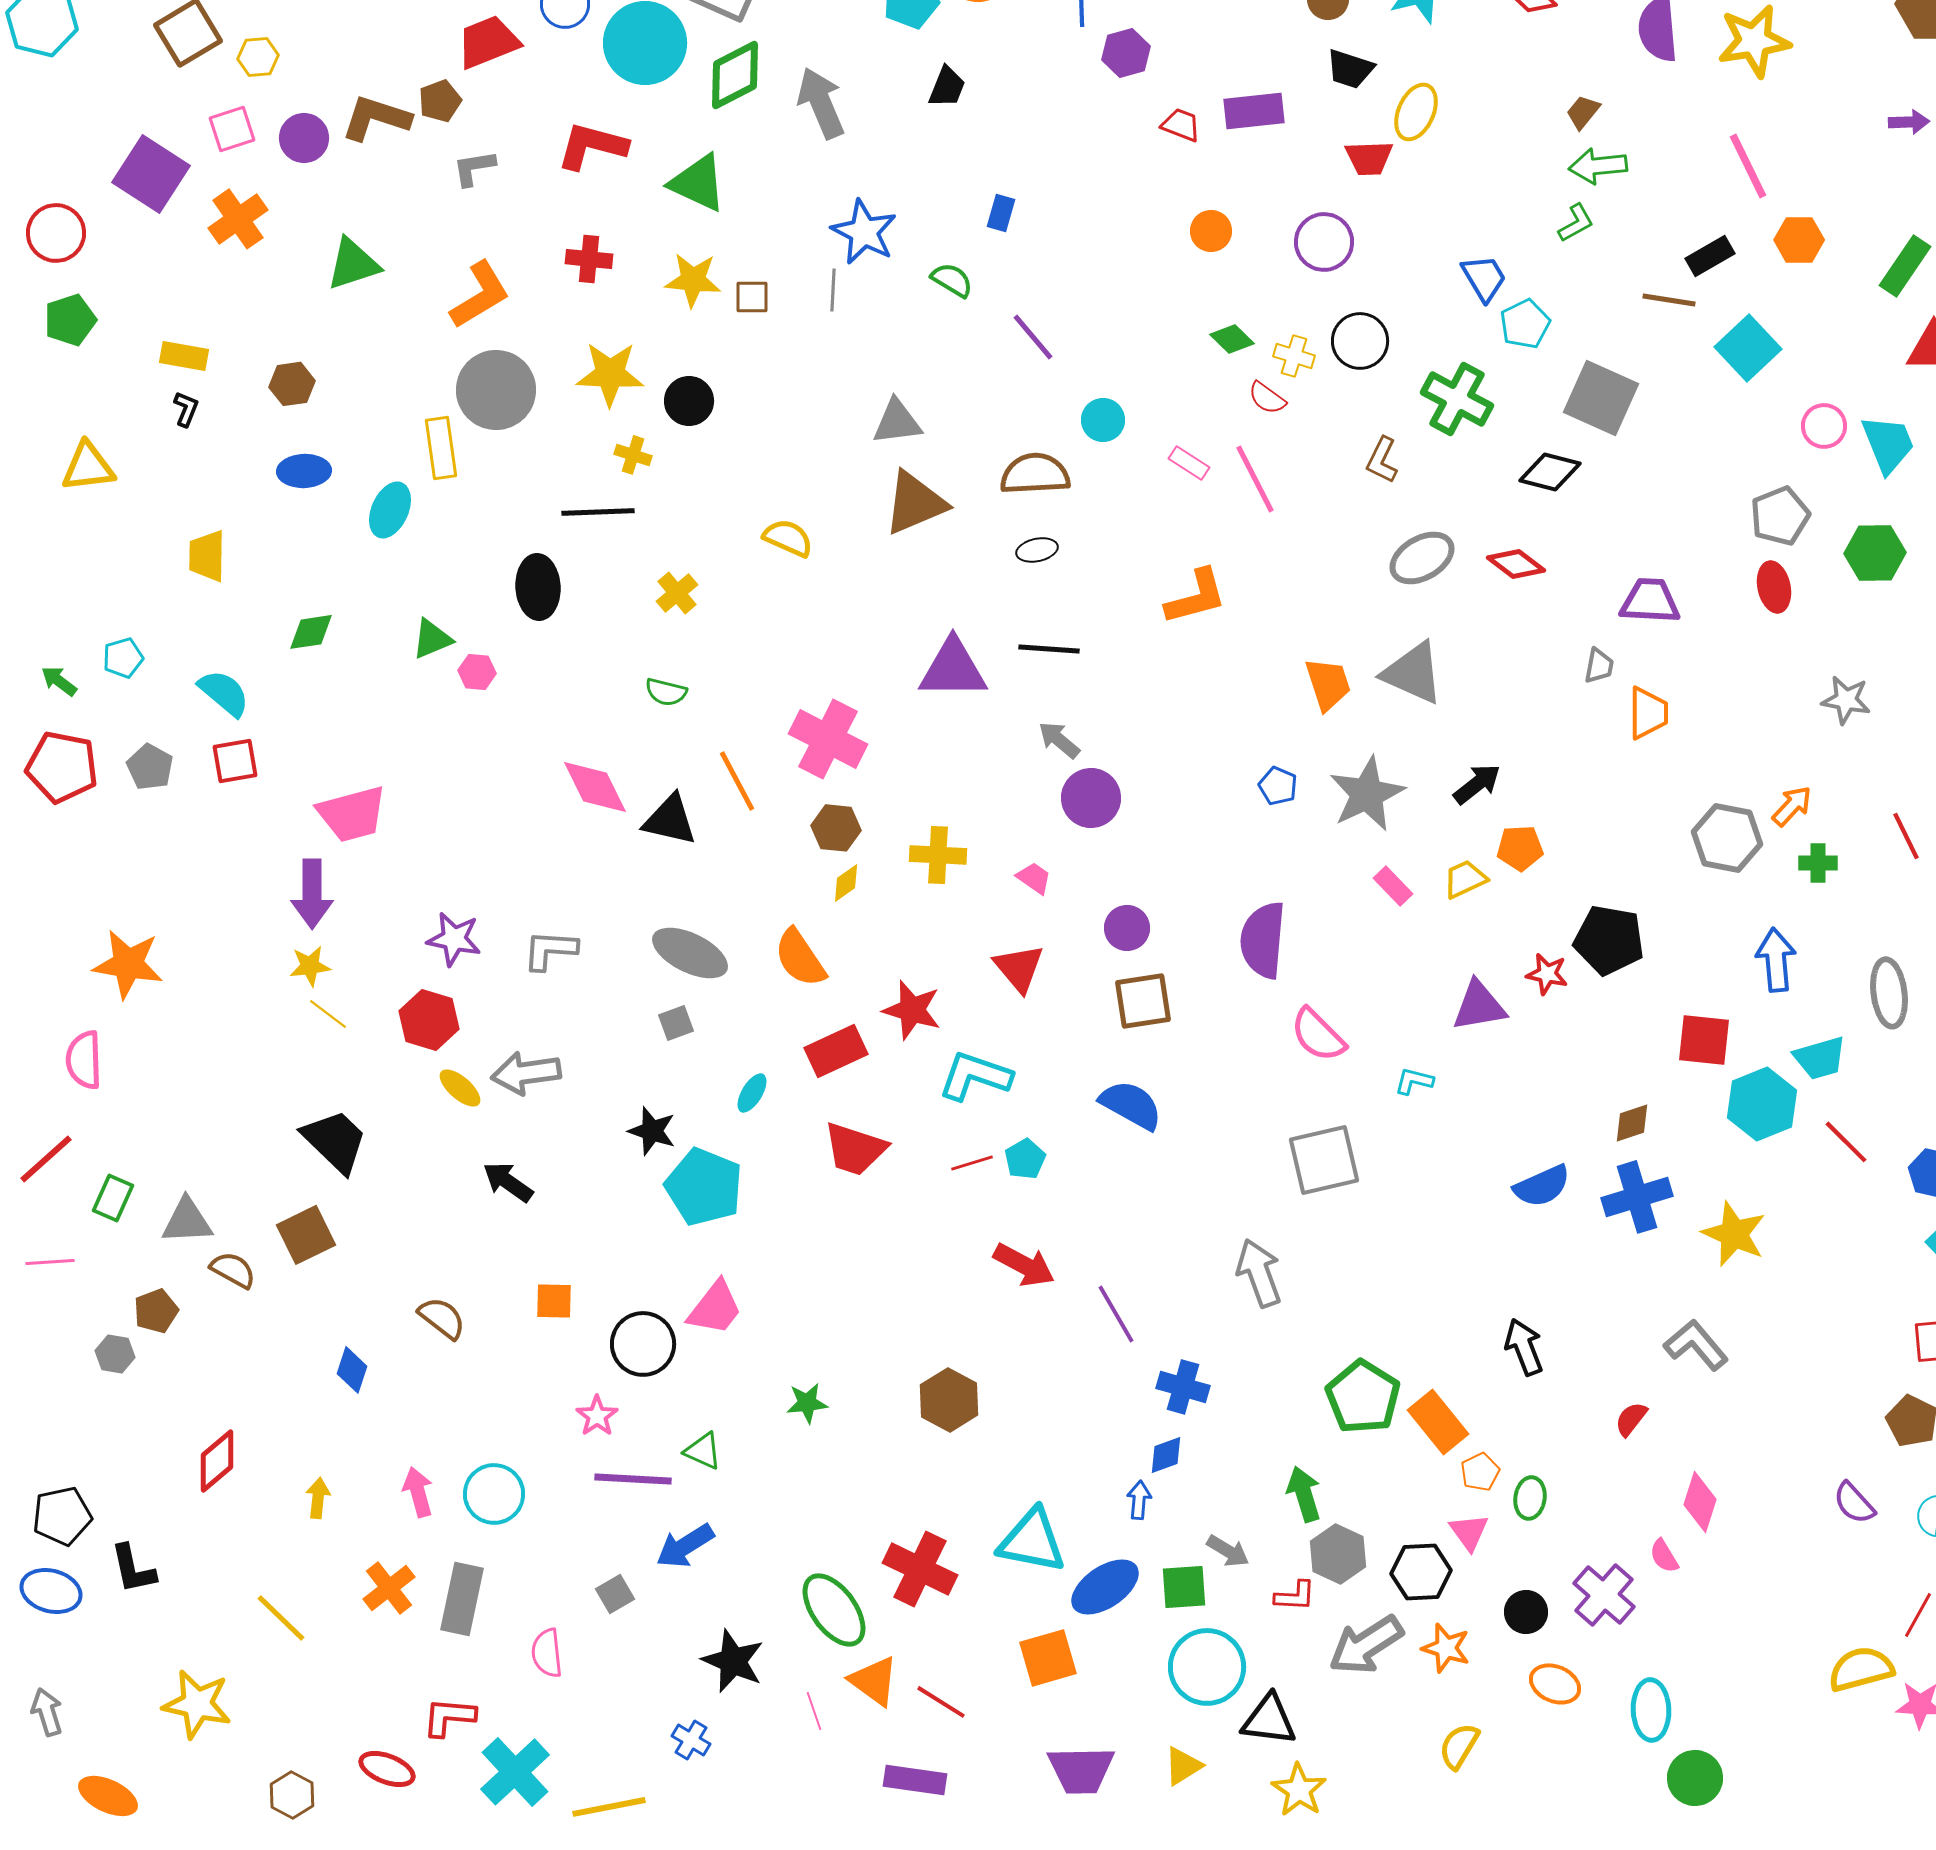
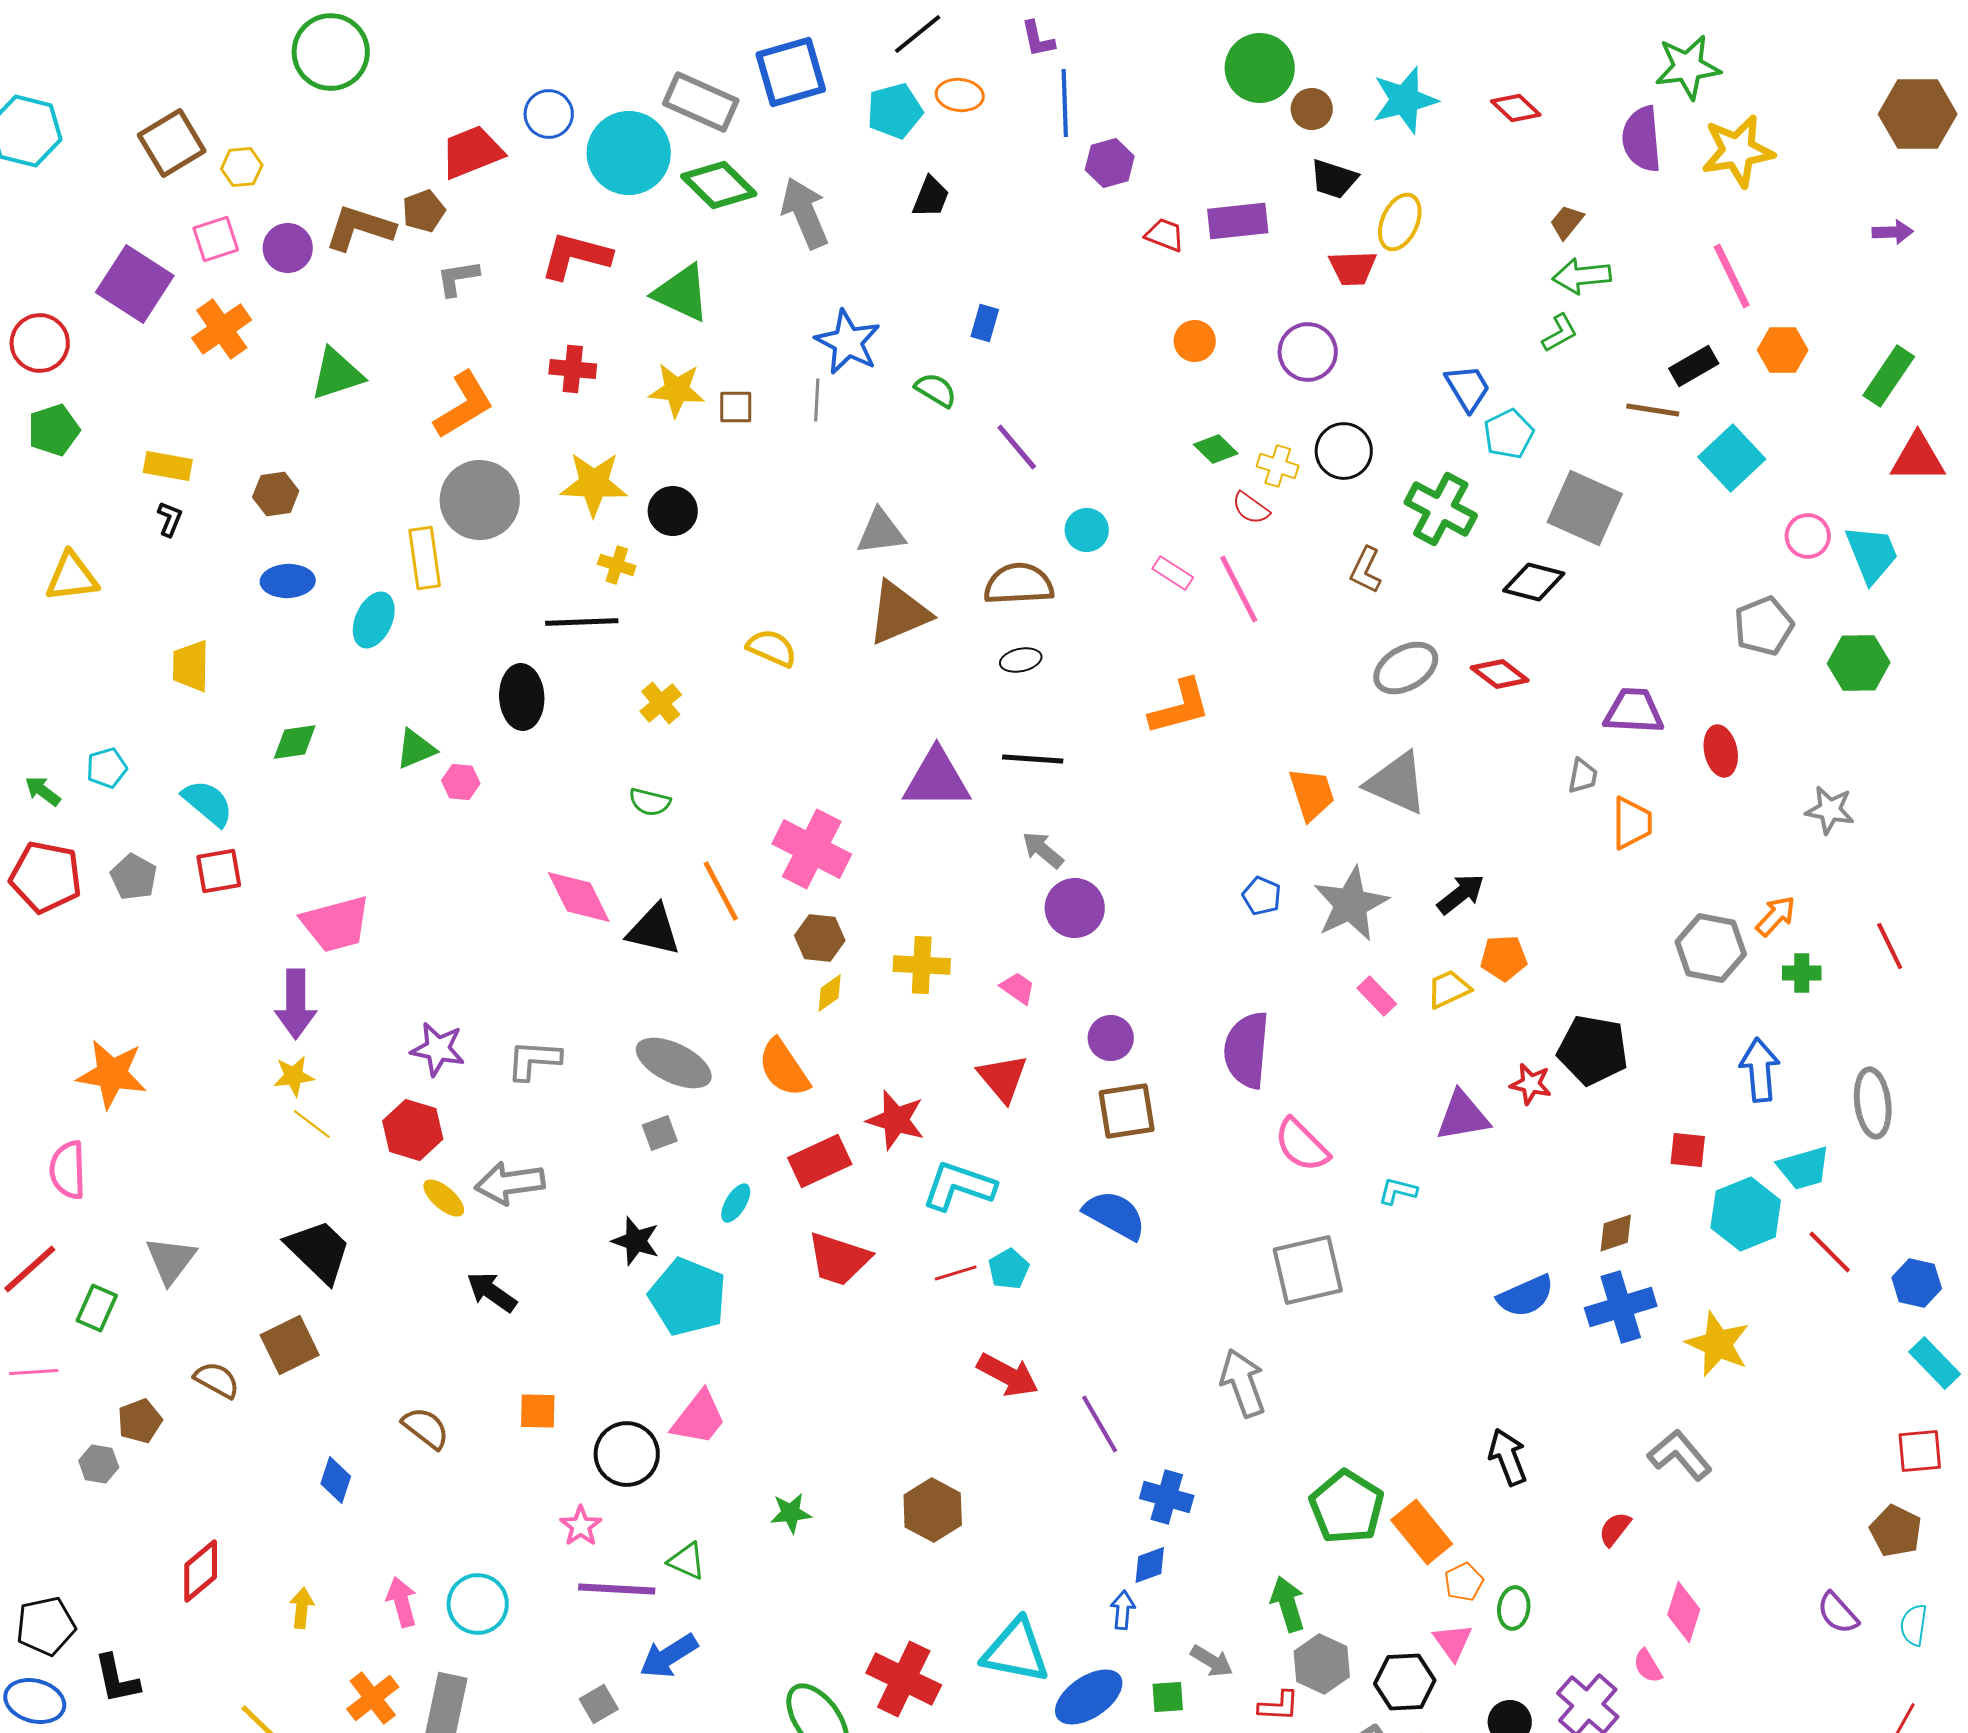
green diamond: (735, 75) -> (719, 185), turned 72
red ellipse: (1774, 587) -> (1721, 751), moved
red square: (1704, 1040) -> (1688, 1150), size x0.7
gray triangle: (187, 1221) -> (171, 1260), moved, turned -50
green square: (1184, 1587) -> (1168, 1697), size x0.7

